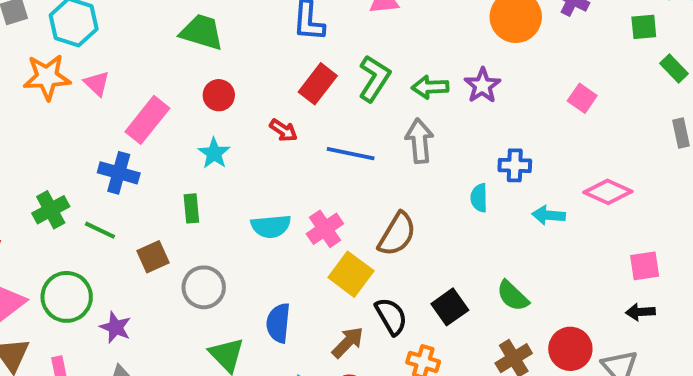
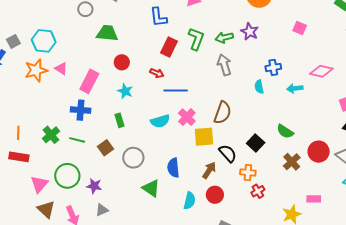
blue line: (351, 154) -> (176, 90), moved
yellow square: (351, 274) -> (204, 137), turned -30

